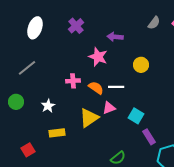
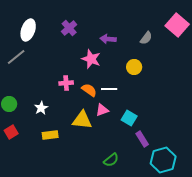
gray semicircle: (154, 23) -> (146, 38), moved
gray line: (27, 68) -> (16, 57), moved
yellow triangle: (89, 118) -> (82, 120), turned 40
red square: (28, 150) -> (11, 132), moved

